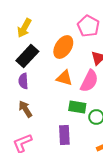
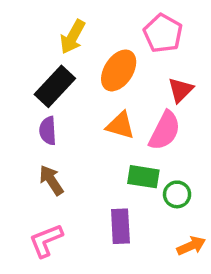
yellow arrow: (24, 28) -> (73, 37), moved

